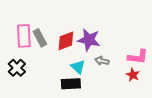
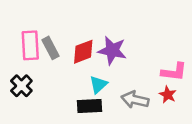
gray arrow: (102, 61) -> (135, 100), moved, size x1.5
cyan triangle: (78, 67) -> (98, 84), turned 35

